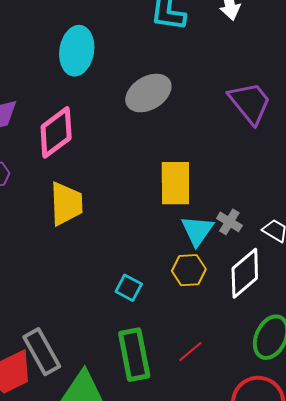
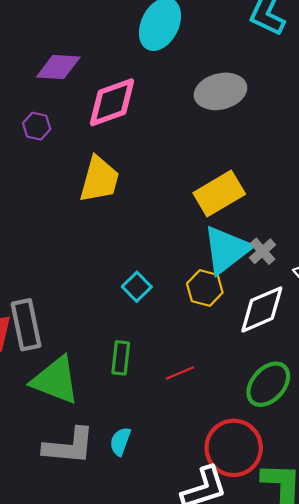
yellow rectangle: (175, 183) -> (219, 194), turned 42
cyan triangle: (197, 230) -> (226, 250), size x1.4
green rectangle: (134, 355) -> (121, 358), size x0.6

